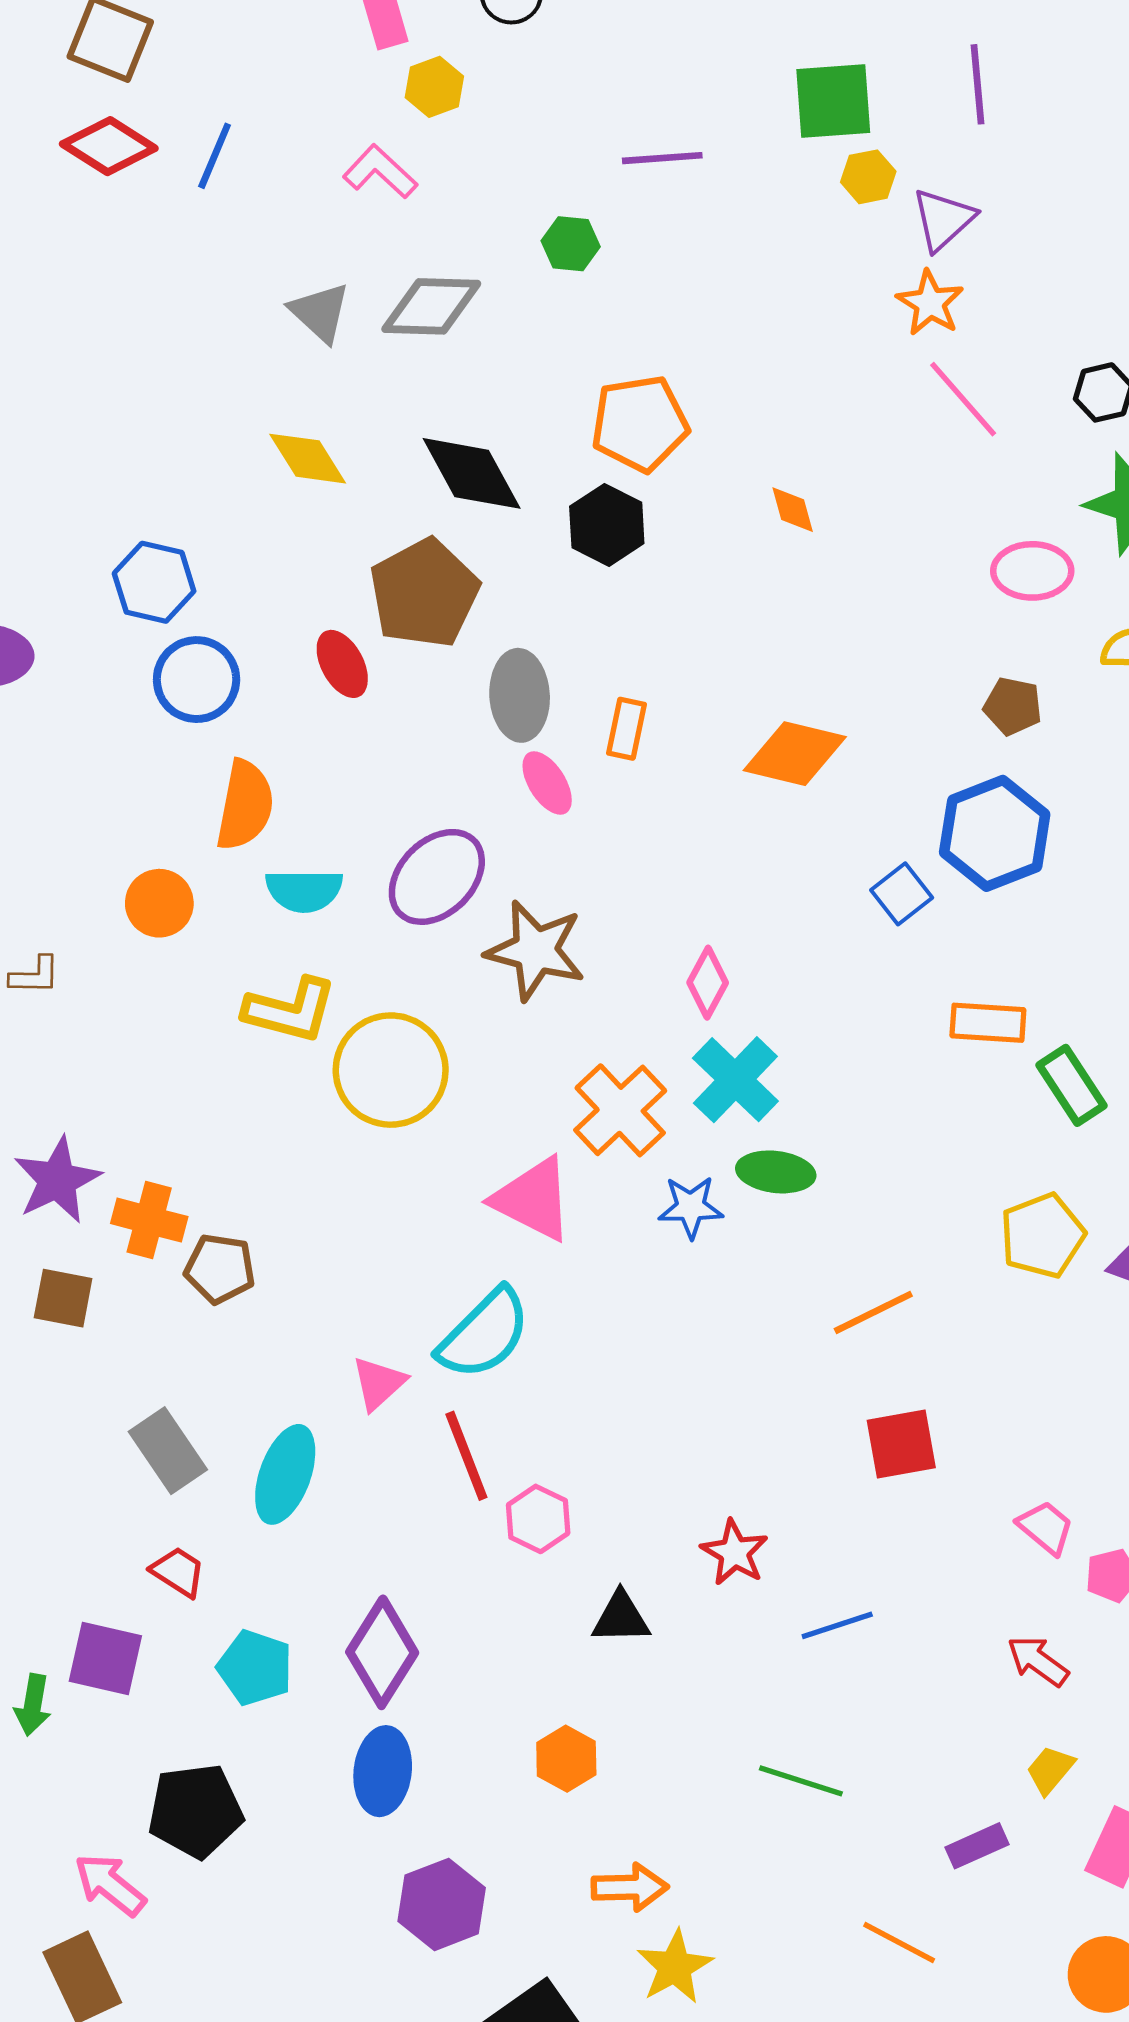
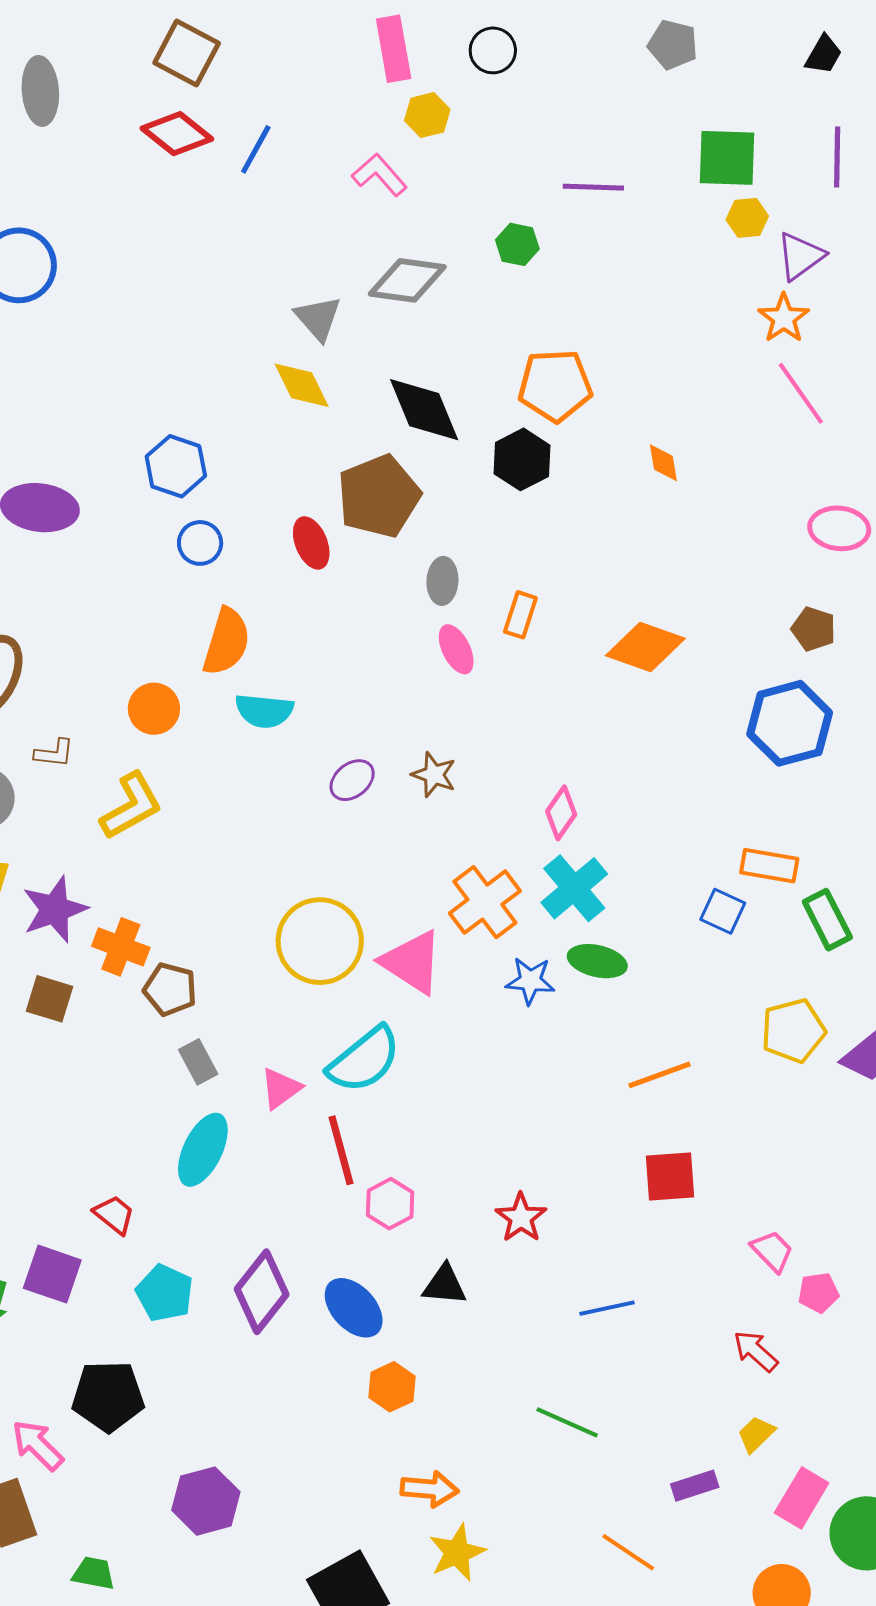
gray triangle: (320, 312) -> (318, 318), moved
blue circle: (197, 680) -> (200, 543), size x0.7
gray ellipse: (520, 695) -> (442, 581), size x0.7
purple ellipse: (437, 877) -> (352, 780), moved, size x0.6
blue square: (902, 894) -> (723, 911), moved, turned -33
brown star: (536, 950) -> (434, 775), size x0.6
yellow L-shape: (290, 1010) -> (131, 806), moved, turned -50
yellow circle: (391, 1070) -> (320, 941), moved
gray rectangle: (168, 1451) -> (198, 1062), moved, size x0.7
red star: (735, 1553) -> (521, 1218), moved
blue ellipse: (383, 1771) -> (354, 1308), moved, turned -56
purple hexagon: (442, 1904) -> (206, 1501), moved

